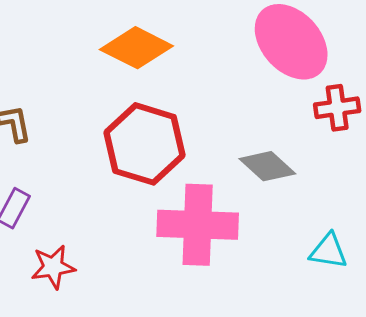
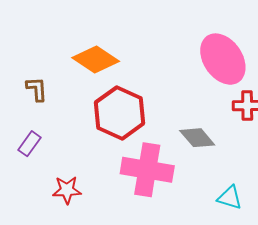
orange diamond: (136, 48) -> (96, 59), moved
red star: (53, 267) -> (67, 190), moved

